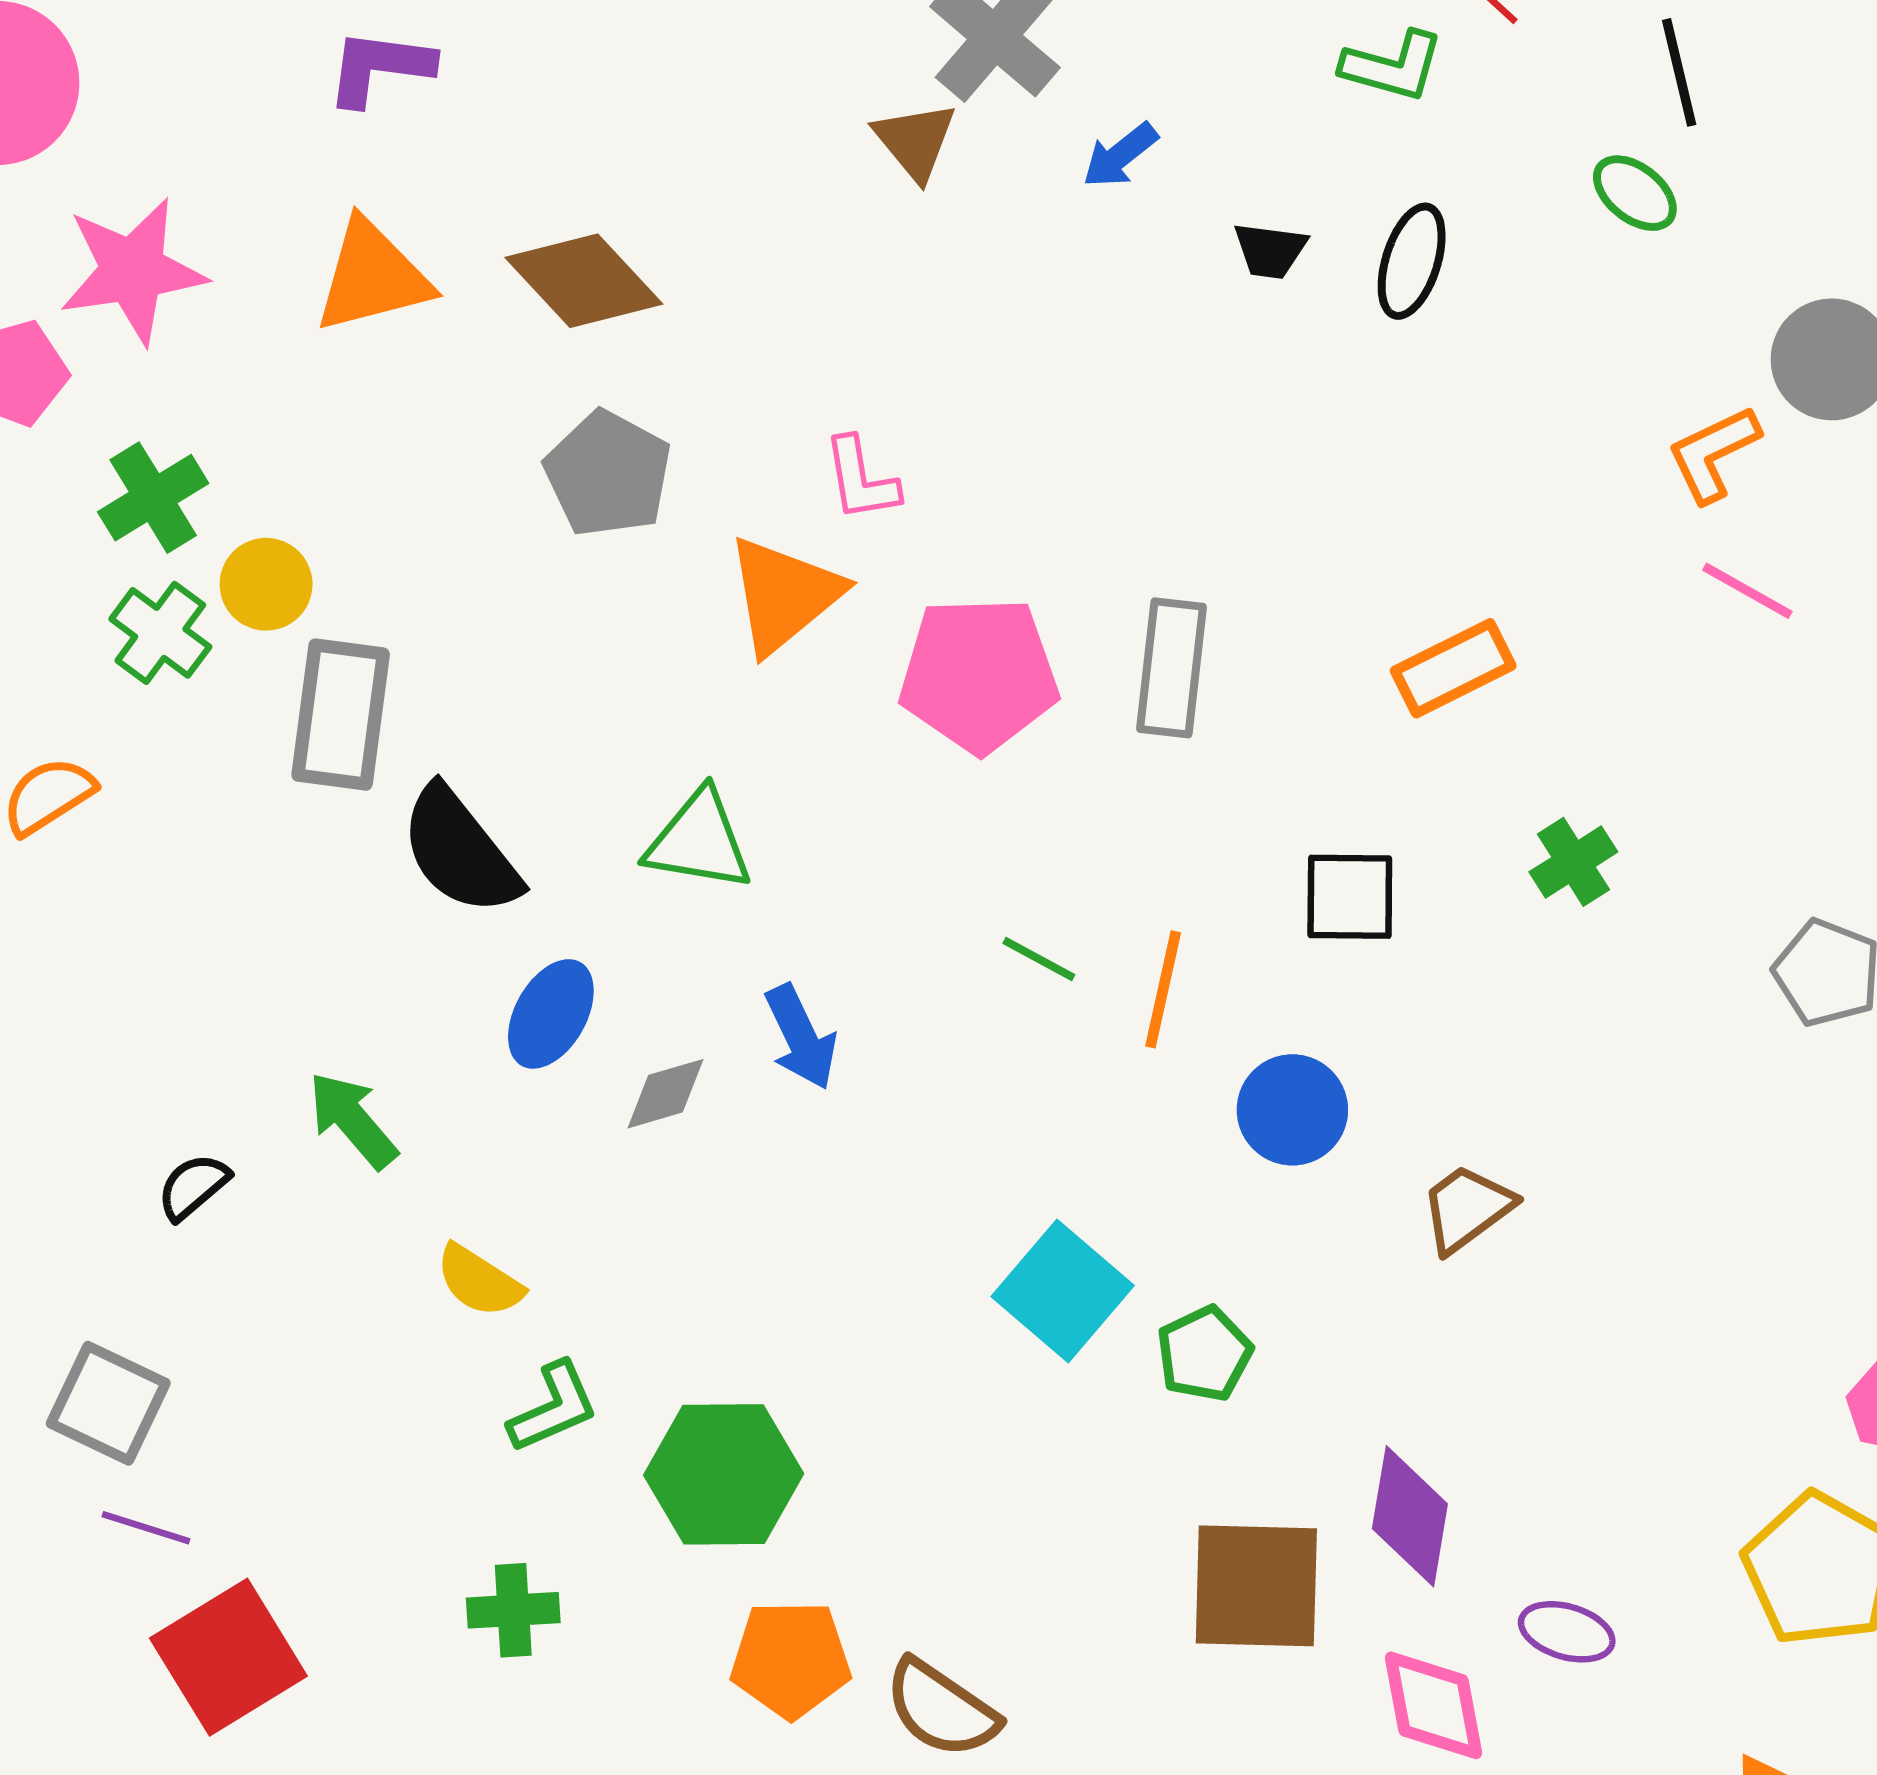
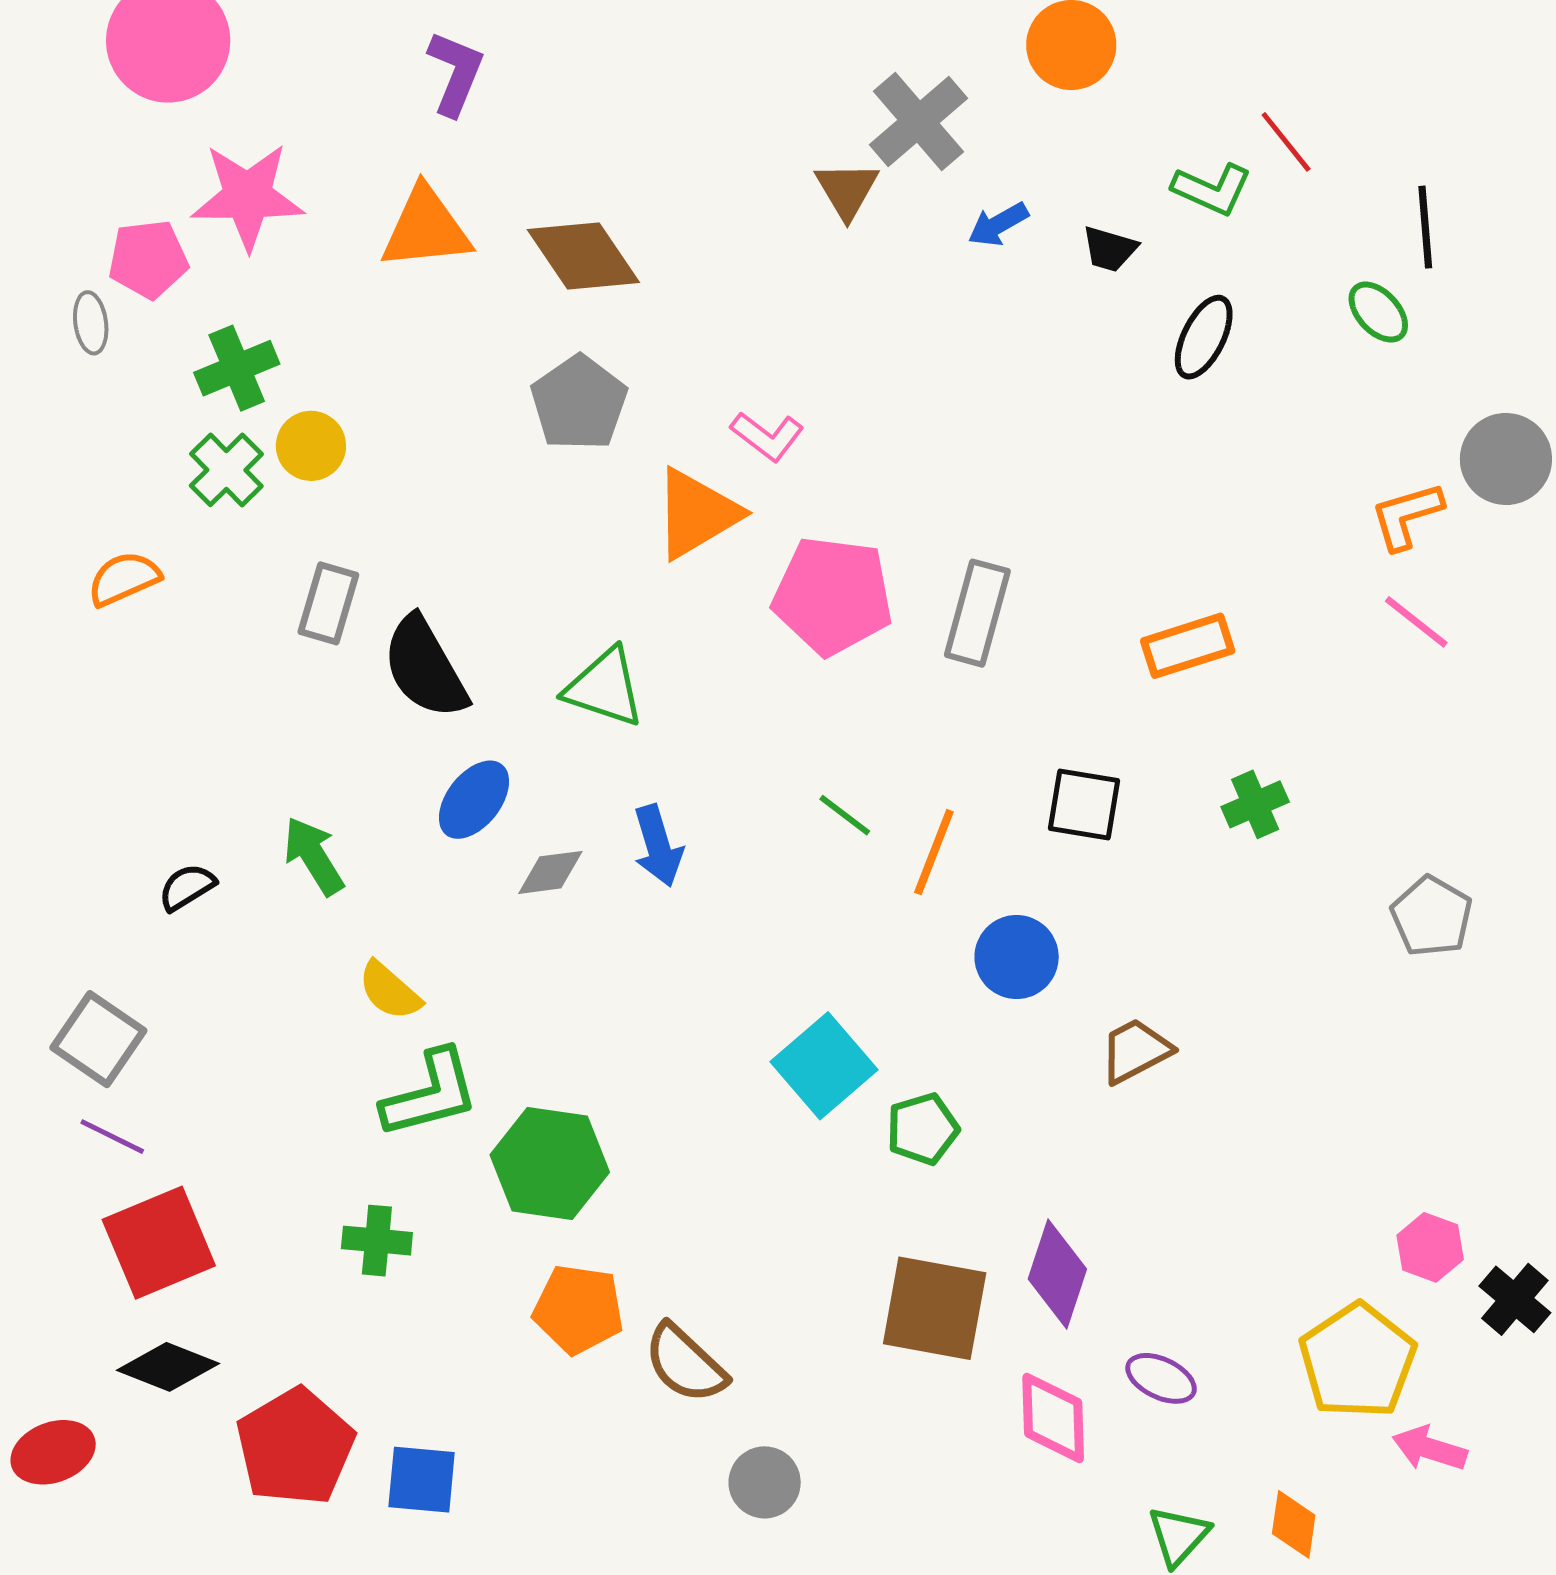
purple L-shape: (380, 67) -> (455, 73), turned 96
black trapezoid: (1270, 250) -> (1110, 249), moved
pink L-shape: (861, 479) -> (767, 436), turned -52
gray rectangle: (341, 715) -> (328, 603), moved, size x0.7
green L-shape: (553, 1407) -> (430, 1094), size x1.4

